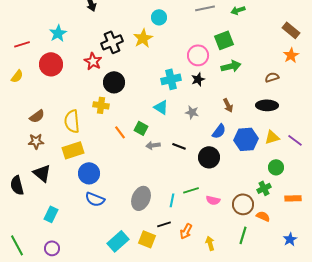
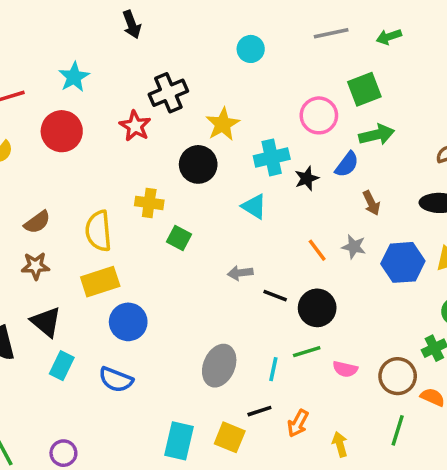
yellow star: (143, 38) -> (223, 124), moved
black star: (198, 79) -> (307, 178), moved
black circle: (114, 82) -> (198, 164), moved
gray star: (192, 112) -> (354, 247), moved
green square: (141, 128) -> (179, 238), moved
blue semicircle: (219, 131) -> (347, 164), moved
orange line: (120, 132) -> (317, 250), moved
black line: (179, 146) -> (275, 296), moved
black circle: (209, 157) -> (317, 308), moved
blue semicircle: (95, 199) -> (116, 380), moved
cyan rectangle: (51, 214) -> (62, 366), moved
cyan rectangle: (118, 241) -> (179, 441), turned -35

